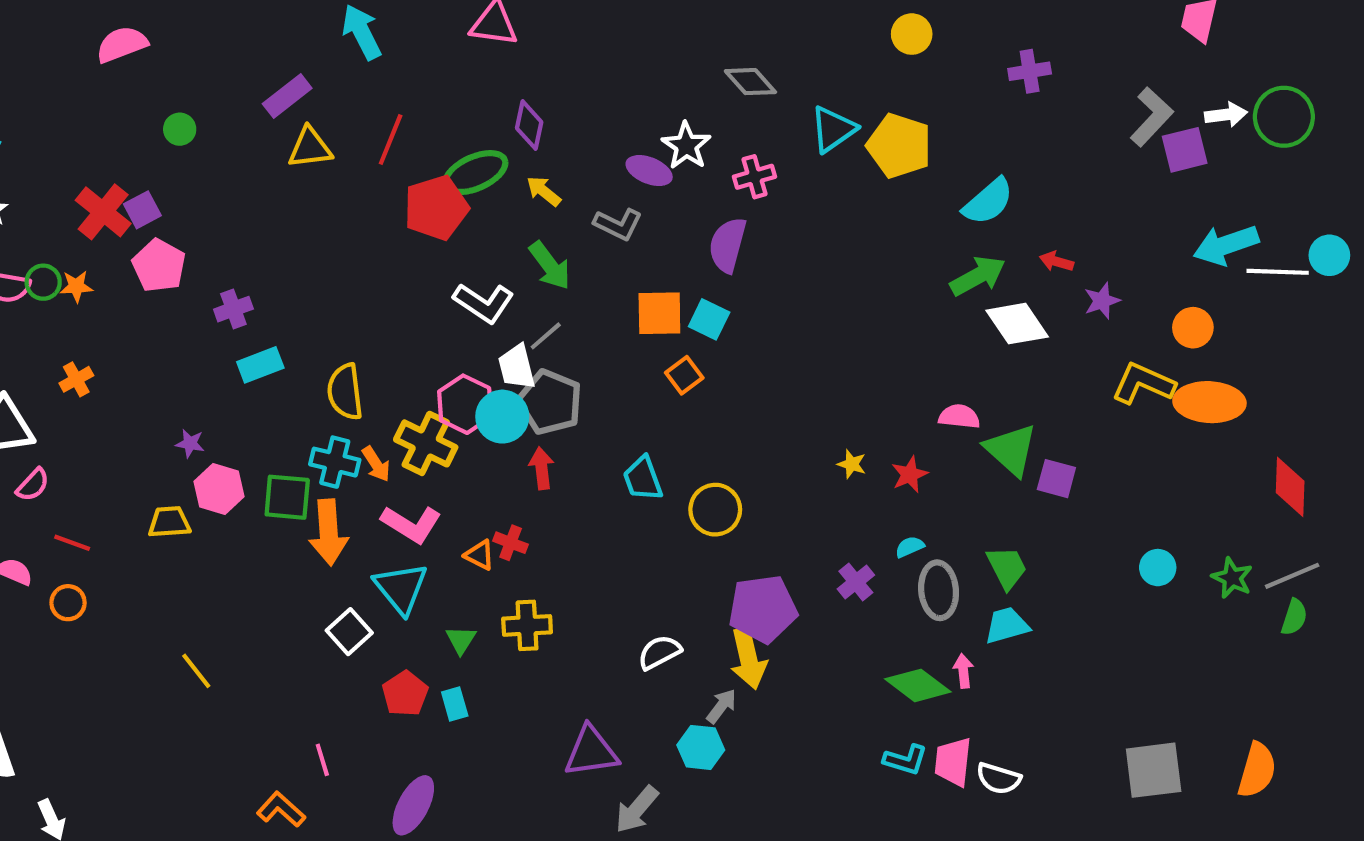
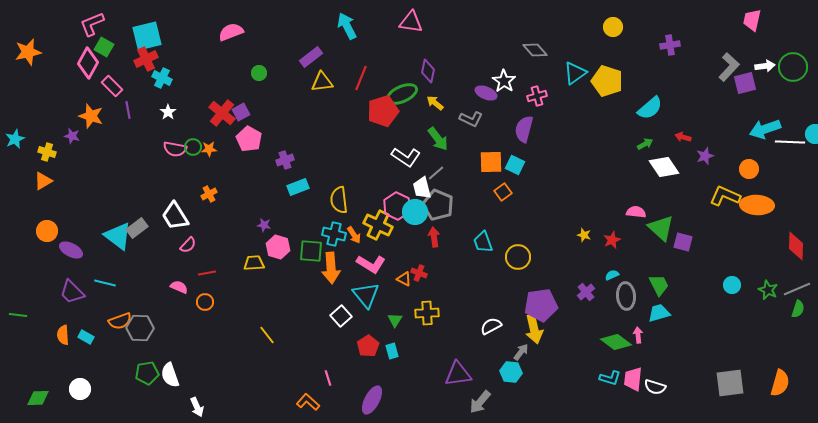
green arrow: (978, 276) -> (645, 144), size x0.6
red line: (72, 543) -> (207, 273), turned -30

